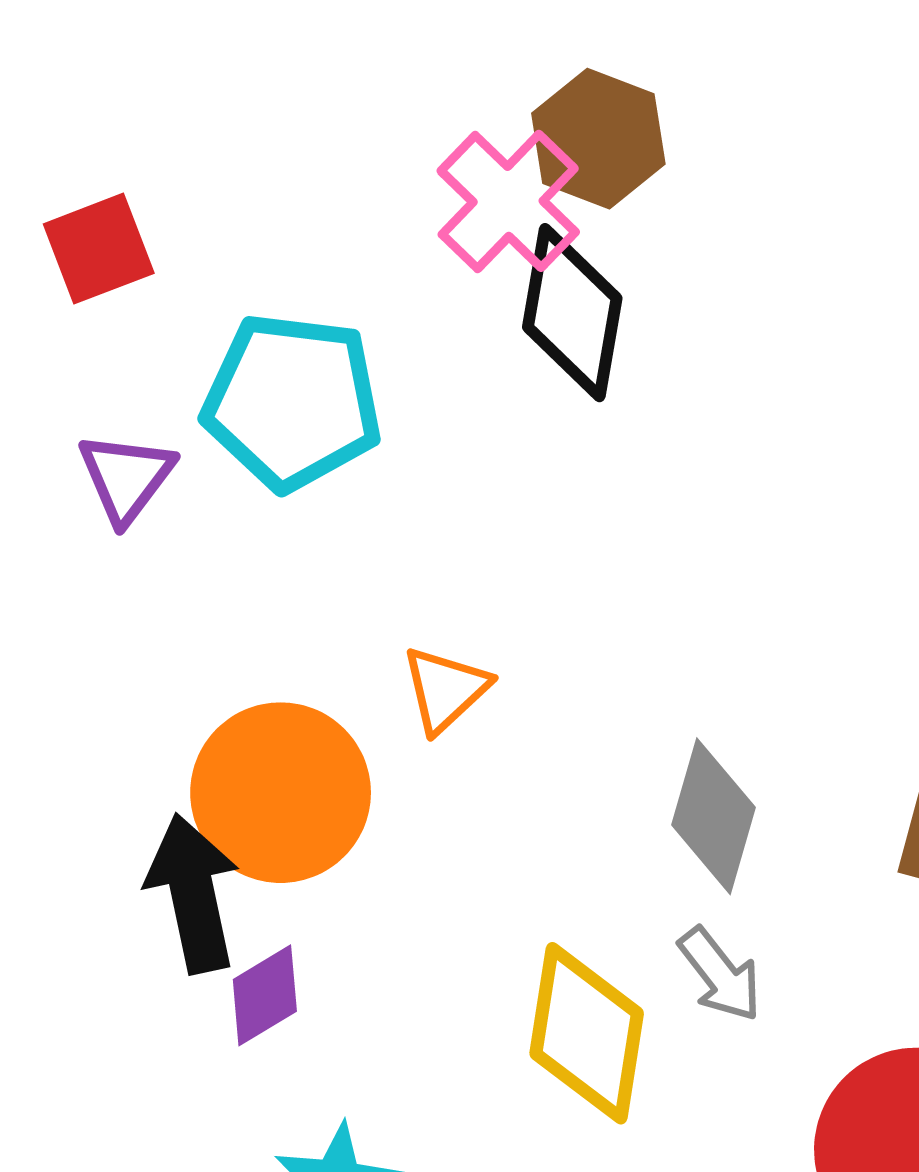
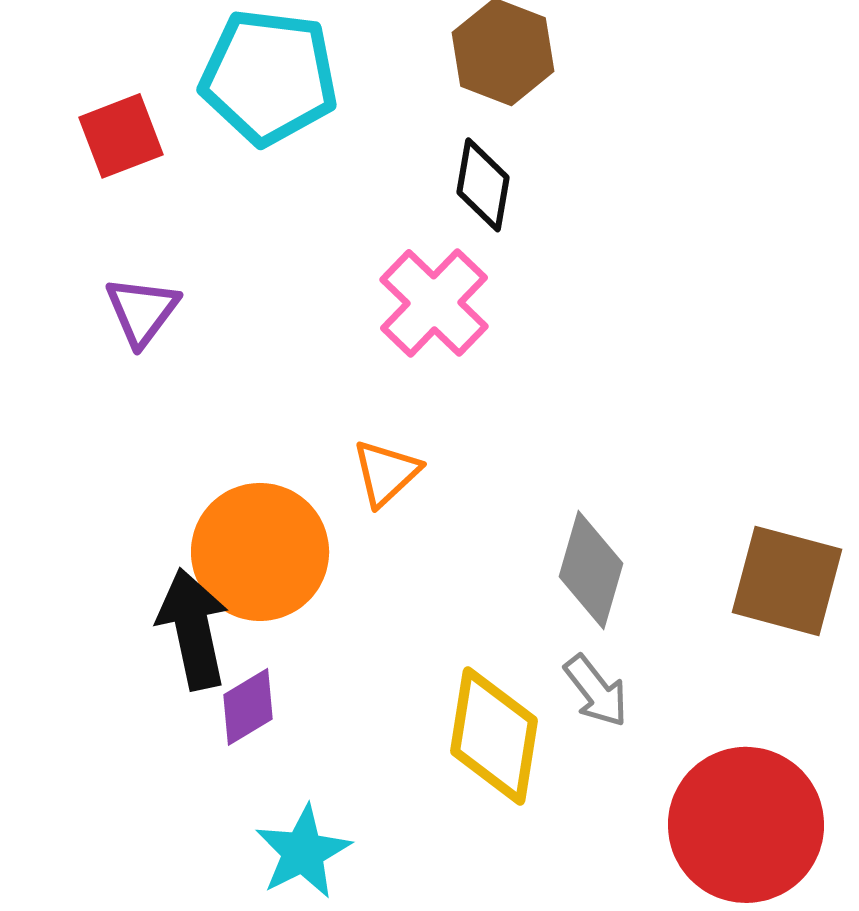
pink cross: (508, 201) -> (434, 303), moved
black diamond: (572, 313) -> (483, 185), size x0.7
cyan pentagon: (292, 402) -> (269, 77), moved

